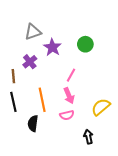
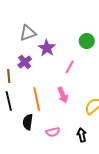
green circle: (85, 44) -> (87, 41), moved
pink line: (71, 75) -> (70, 67), moved
pink semicircle: (67, 115) -> (53, 132), moved

